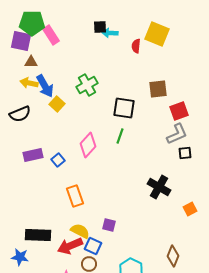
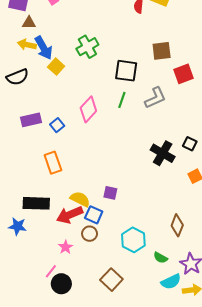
gray L-shape: (177, 134) -> (155, 98), moved
black square: (185, 153) -> (190, 144), moved, turned 32
orange rectangle: (75, 196) -> (53, 163), moved

